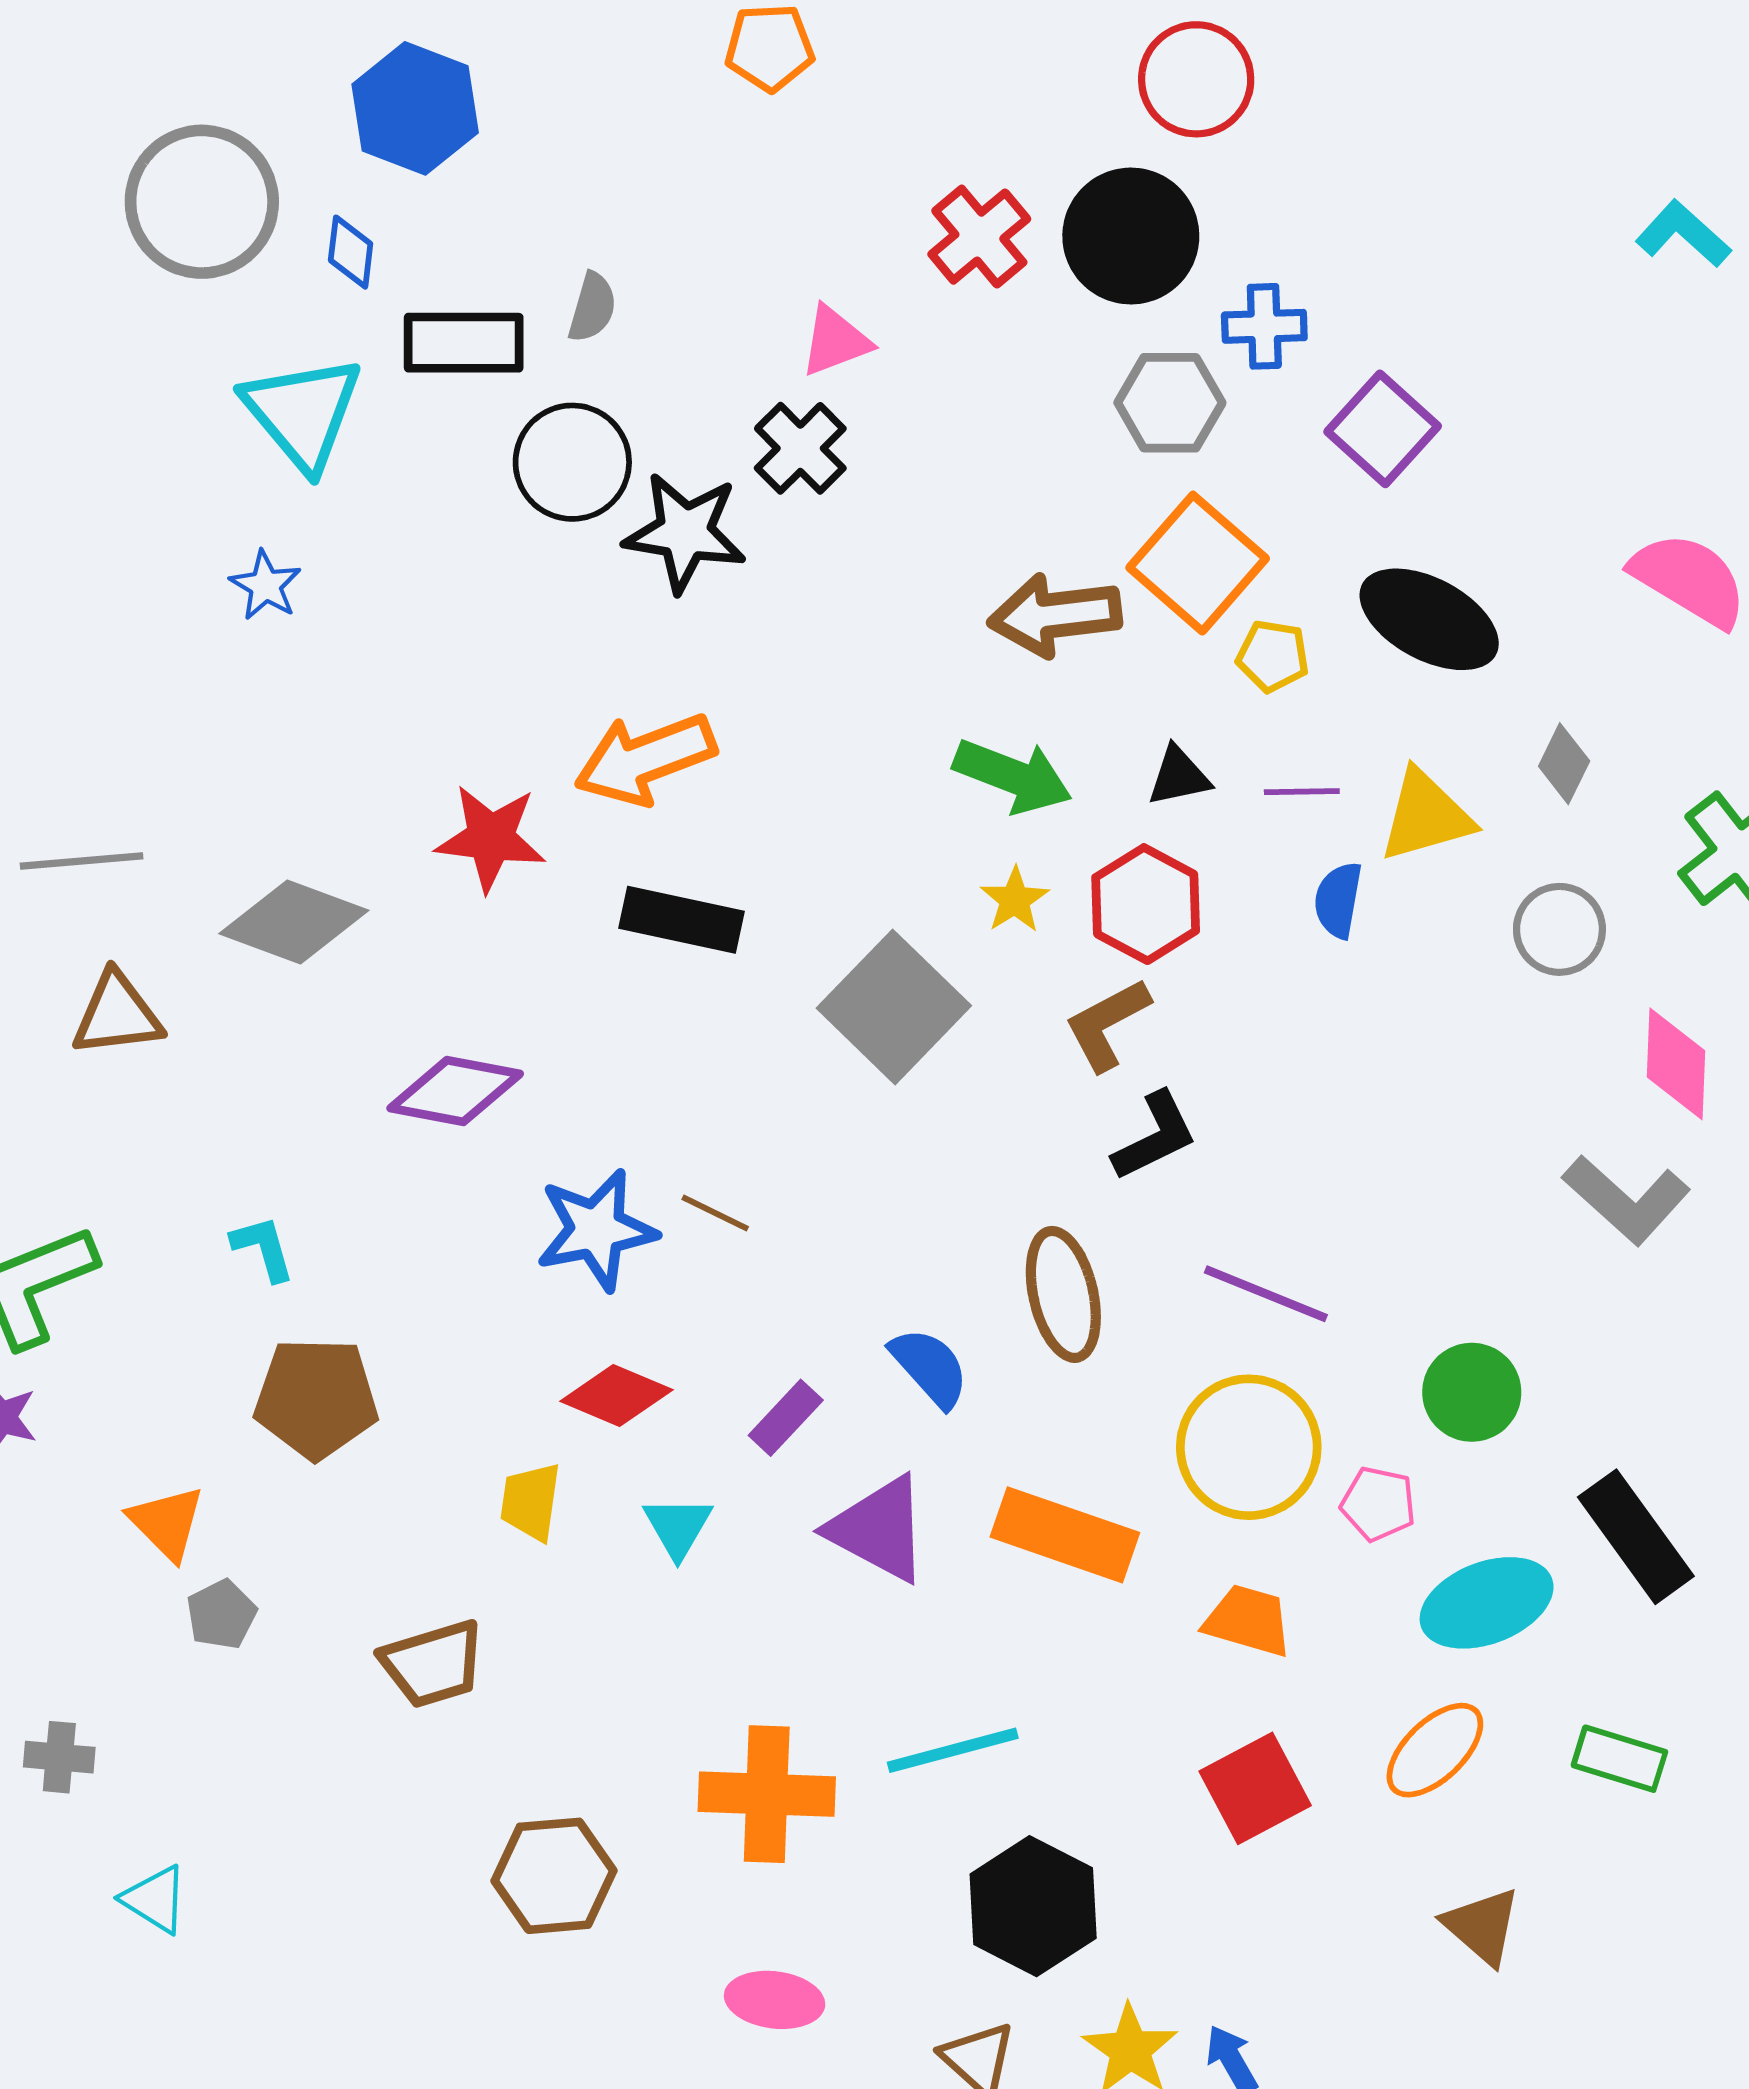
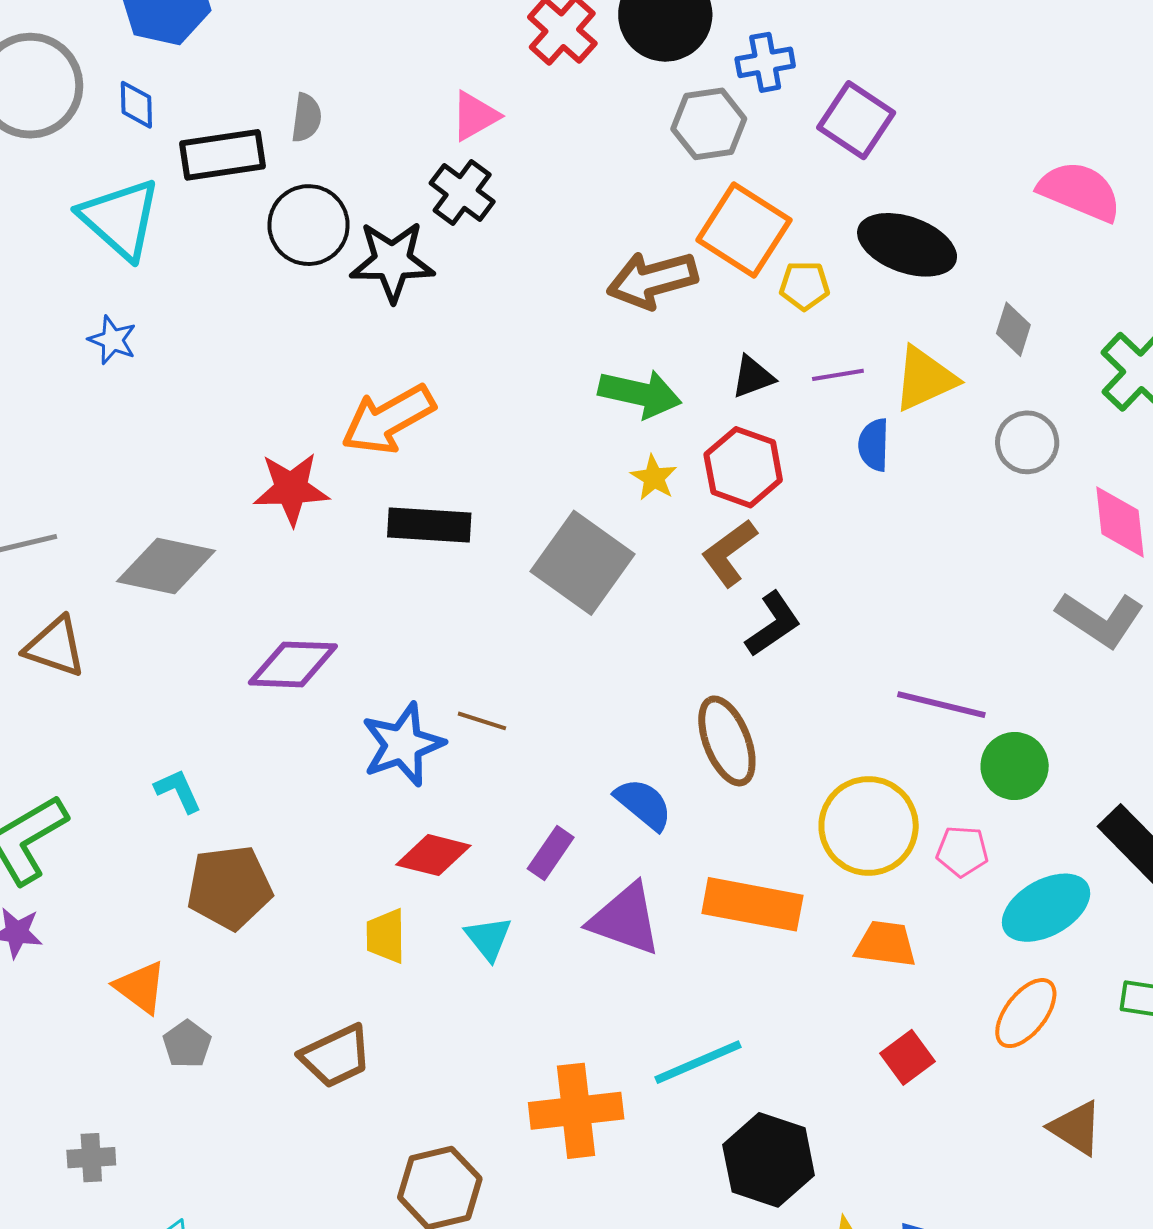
brown triangle: (117, 1014) -> (55, 647), turned 34
purple line: (1266, 1294) -> (941, 705), moved
red square: (1255, 1788) -> (907, 1057), size x0.7

